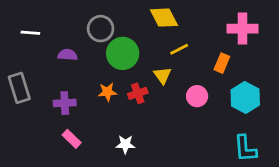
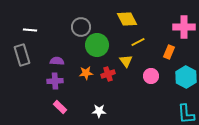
purple semicircle: (67, 55) -> (57, 61), moved
gray rectangle: (19, 88) -> (22, 55), moved

